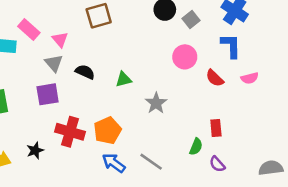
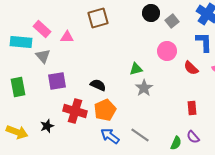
pink triangle: (60, 39) -> (67, 37), turned -48
gray triangle: (54, 63) -> (43, 56), moved
black semicircle: (85, 72) -> (98, 85), moved
green triangle: (124, 79) -> (136, 69), moved
green semicircle: (196, 147) -> (176, 143), moved

